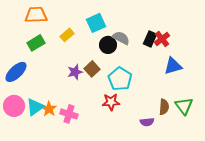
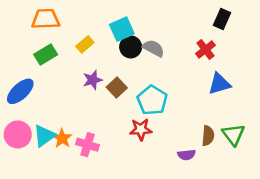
black rectangle: (150, 39) -> (222, 19), moved
black circle: (108, 45) -> (131, 47), moved
purple star: (75, 72) -> (93, 80), moved

